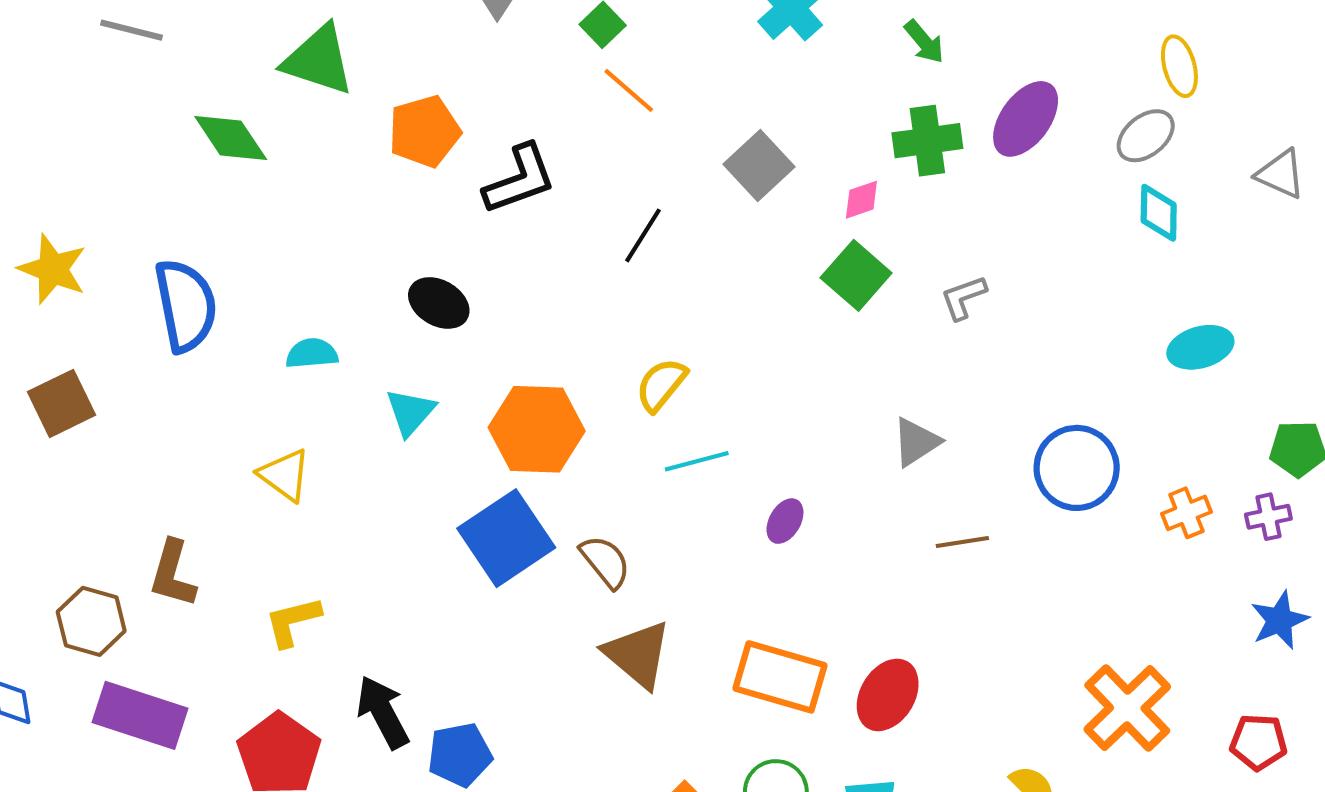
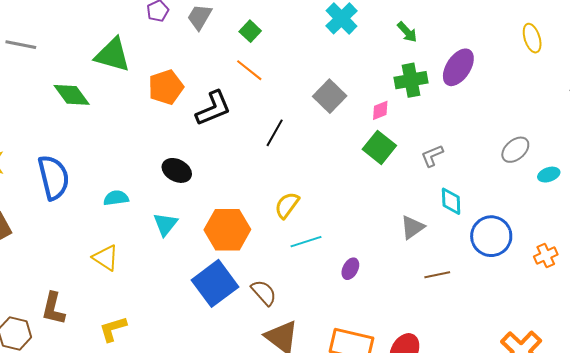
orange line: (629, 90) -> (249, 70), moved
gray ellipse: (1146, 136) -> (515, 150), moved
cyan diamond: (1159, 213) -> (451, 201), moved
cyan ellipse: (1200, 347) -> (549, 175), size x0.7

